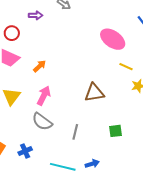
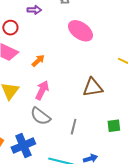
pink ellipse: (113, 39) -> (80, 31), moved
blue cross: (25, 151) -> (23, 146), size x1.6

